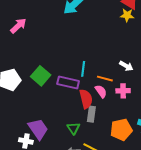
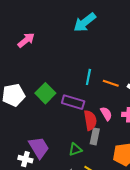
cyan line: (83, 69) -> (88, 77), moved
orange line: (105, 79) -> (111, 83), moved
green triangle: (73, 128) -> (75, 150), turned 40

